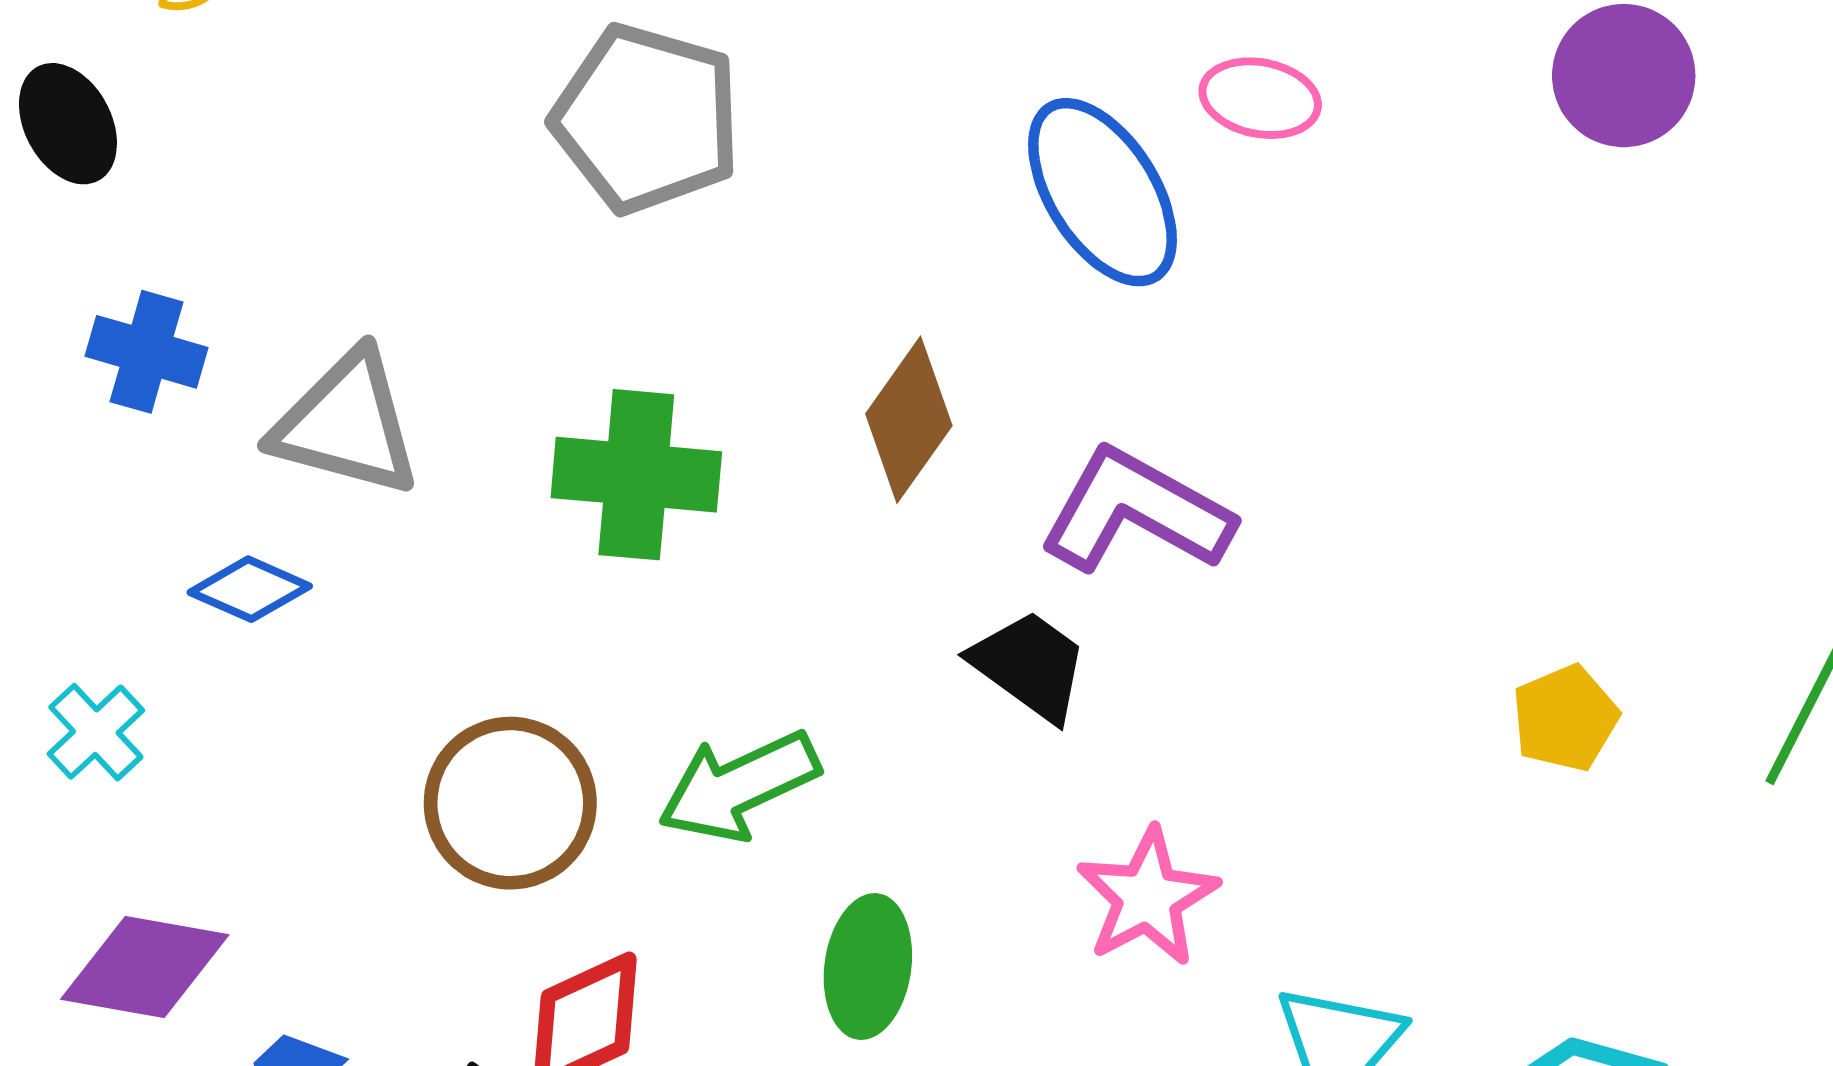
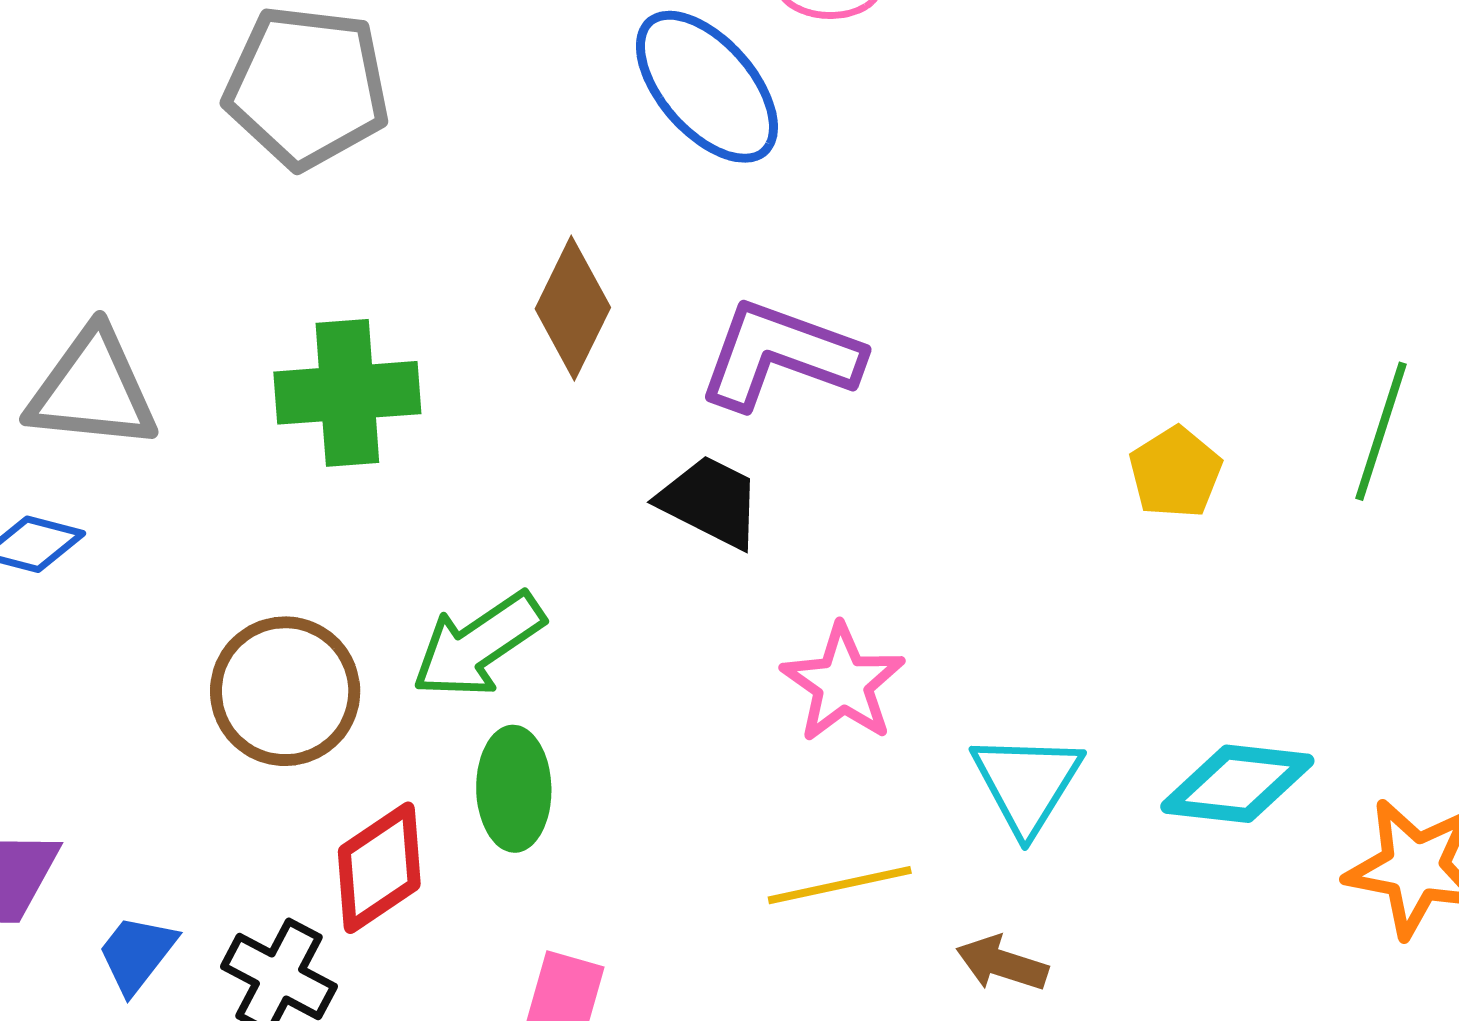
green ellipse: (868, 967) -> (514, 789), moved

